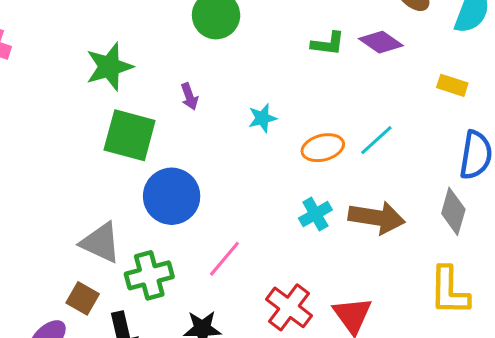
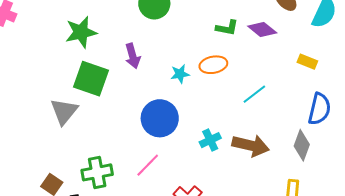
purple arrow: (189, 96) -> (133, 56), size x1.4
orange ellipse: (323, 148) -> (213, 65), moved
blue circle: (172, 196) -> (160, 118), moved
gray triangle: (101, 243) -> (64, 111), moved, turned 40

